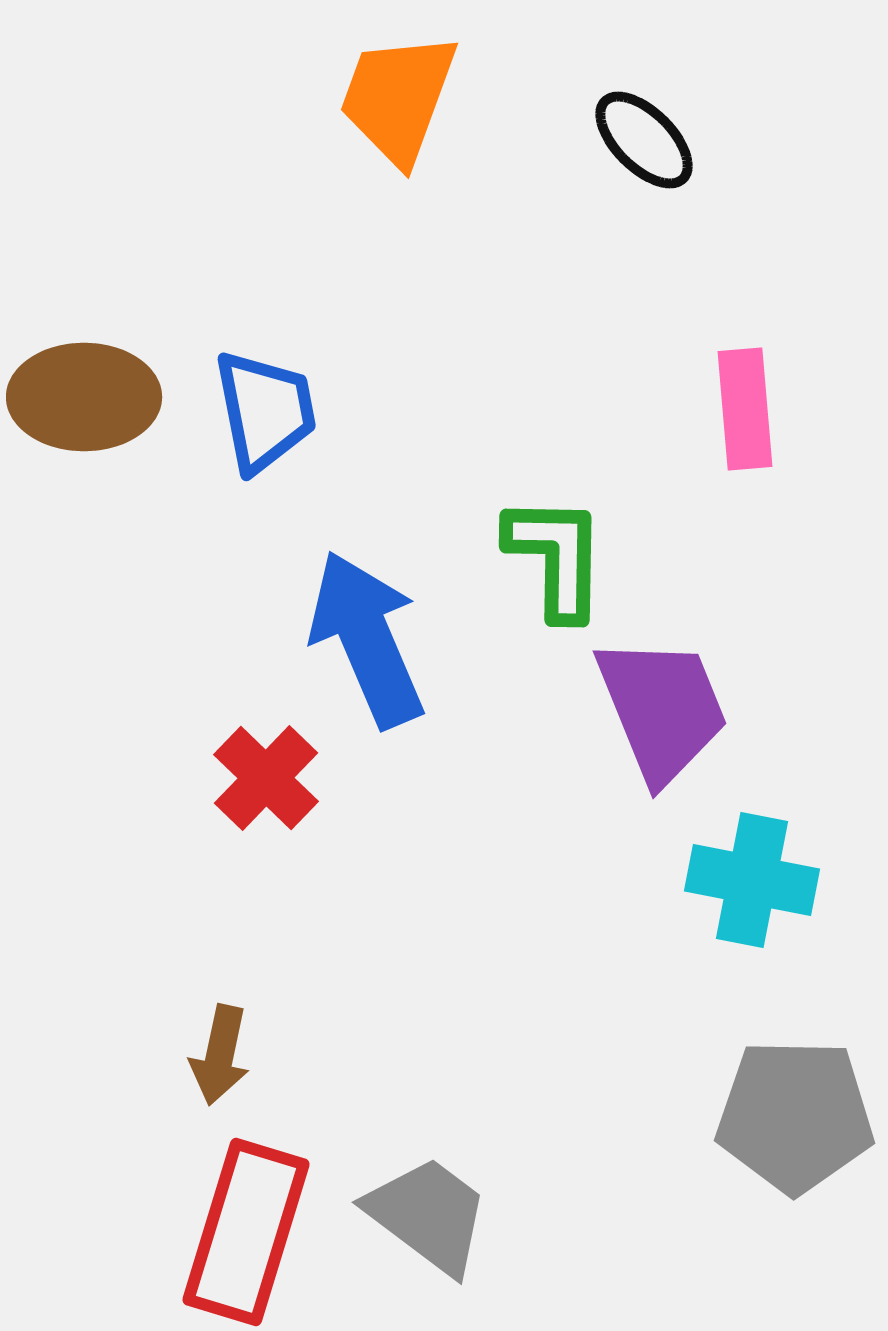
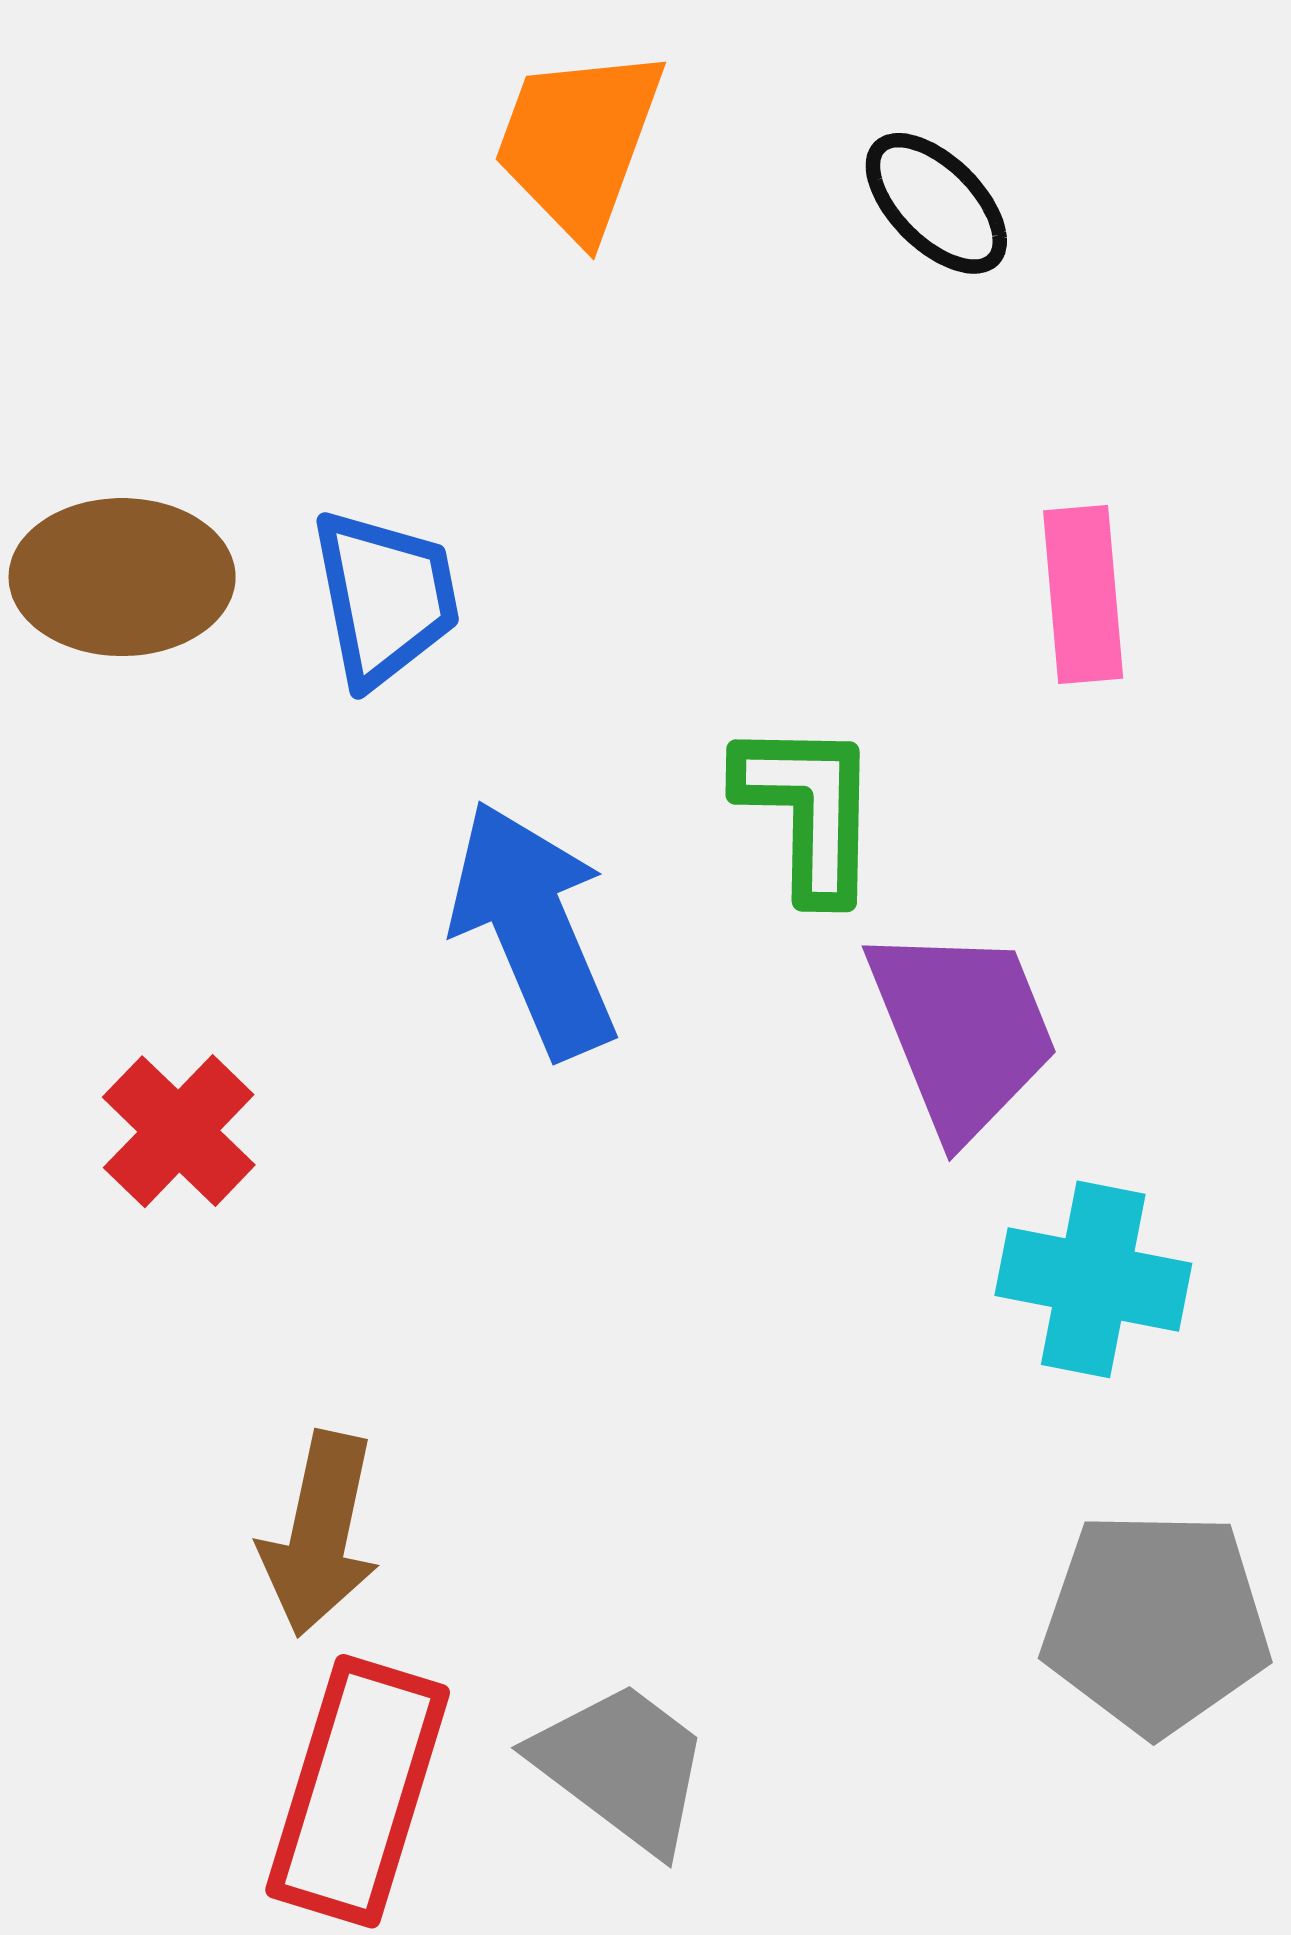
red cross: (266, 778) -> (179, 1131), moved
brown arrow: (220, 1055) -> (320, 1534), size x1.4

